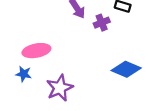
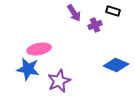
blue star: (24, 74) -> (28, 69), size x1.6

